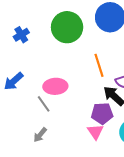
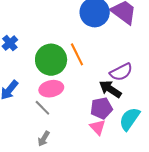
green circle: (67, 27) -> (51, 60), moved
orange line: (99, 65) -> (77, 54), moved

